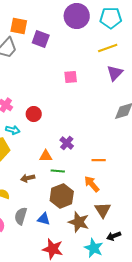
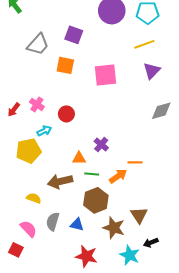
orange square: (19, 26) -> (65, 65), moved
pink square: (71, 77) -> (105, 75), size x1.6
cyan arrow: (13, 130) -> (44, 131), turned -40
brown arrow: (28, 178) -> (60, 181), size x1.6
orange arrow: (92, 184) -> (118, 176), moved, turned 96

